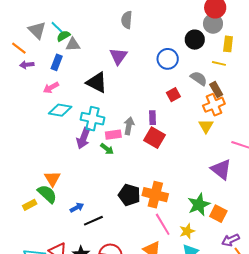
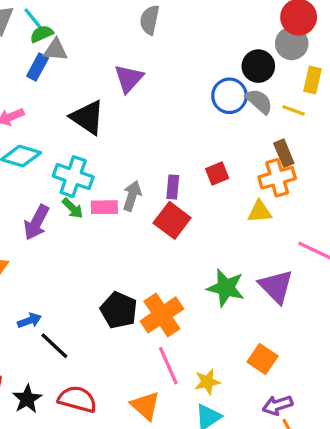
blue circle: (168, 59) -> (229, 96), moved
blue rectangle: (57, 62) -> (38, 67), moved
gray semicircle: (199, 78) -> (259, 101), moved
red square: (173, 95) -> (217, 173), moved
yellow triangle: (206, 126) -> (260, 212), turned 49
purple arrow: (83, 138) -> (36, 222), moved
green arrow: (107, 149) -> (73, 208), moved
orange cross: (155, 195) -> (162, 315), turned 35
green star: (199, 205) -> (226, 288), moved, turned 30
black line: (93, 221) -> (54, 346), turned 60

